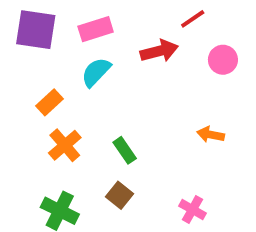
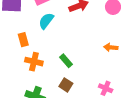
orange rectangle: (49, 102) -> (23, 40), turned -56
orange cross: (65, 145) -> (34, 62), turned -30

